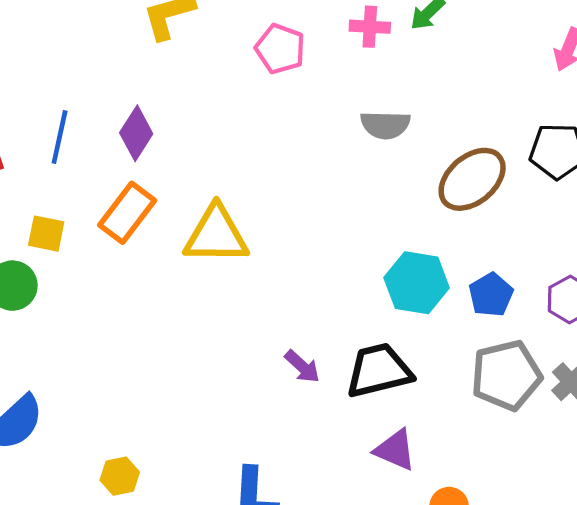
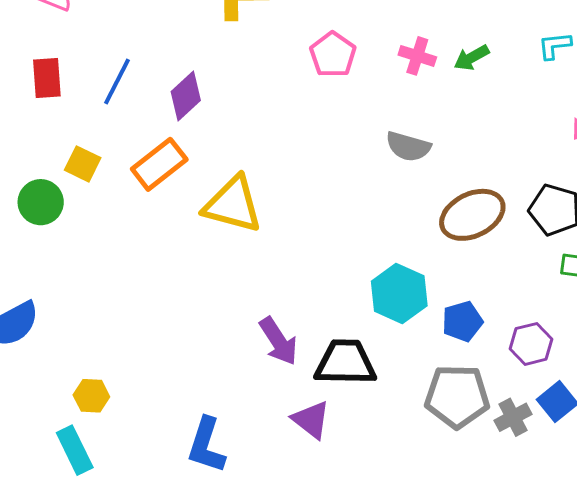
purple arrow: (302, 367) -> (278, 341), size x1.4
purple triangle: (395, 450) -> (311, 420), moved

